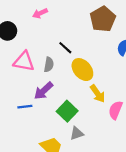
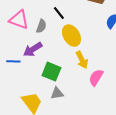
green square: (67, 111) -> (51, 72), turned -30

